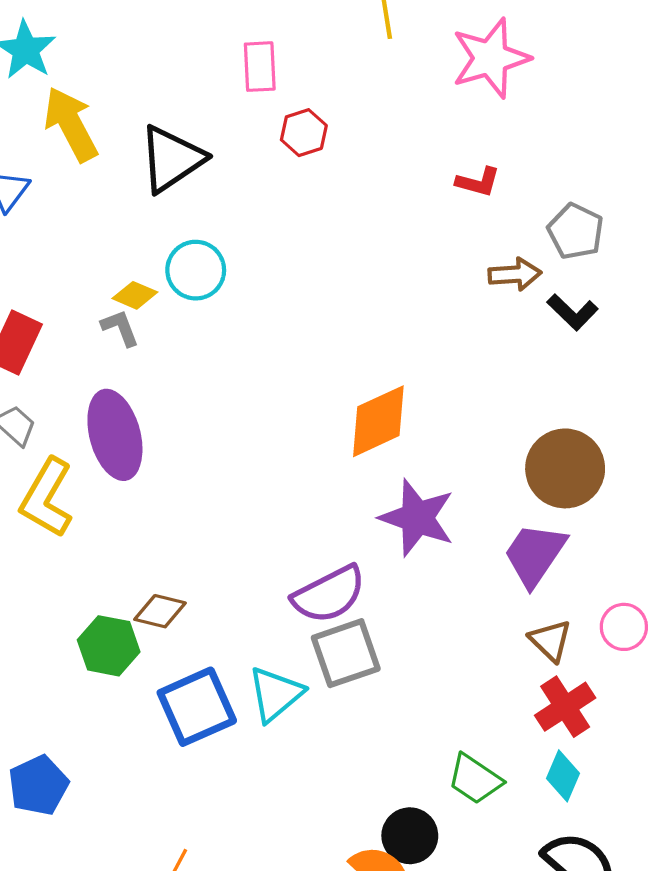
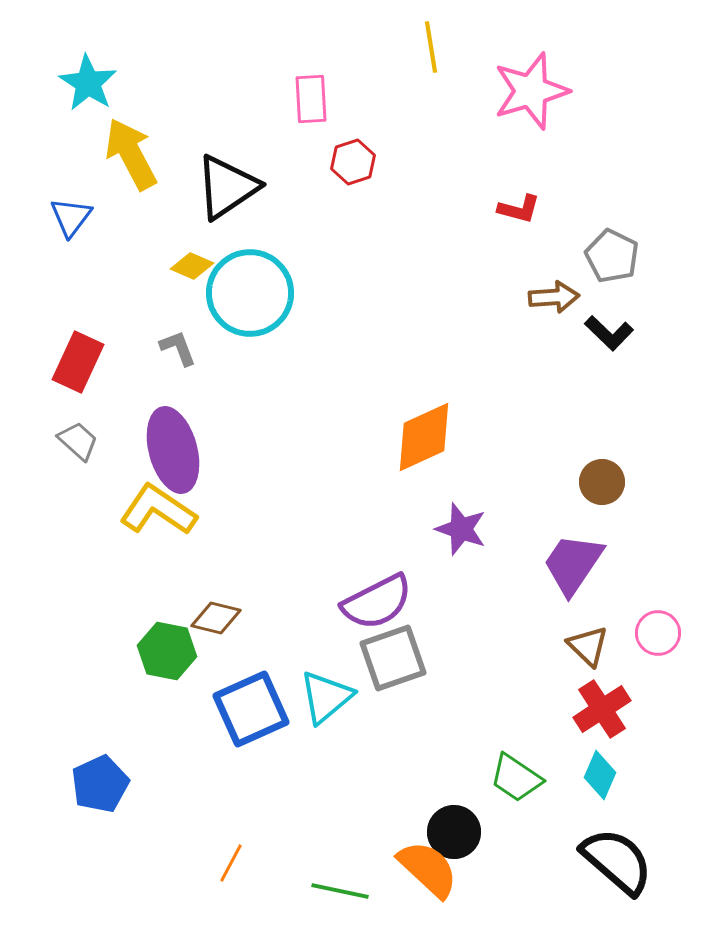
cyan circle: (196, 270) -> (250, 293), size x1.5
yellow diamond: (135, 295) -> (192, 266), moved
brown circle: (565, 468) -> (602, 482), size x0.6
yellow L-shape: (47, 498) -> (158, 510), moved, turned 94
purple star: (417, 518) -> (461, 529), size x0.7

